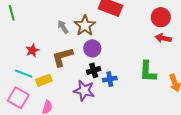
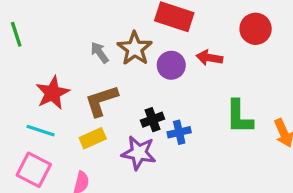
red arrow: (163, 38) -> (209, 58), moved
purple circle: (92, 48) -> (171, 65), moved
red star: (32, 50) -> (53, 93), size x1.5
yellow rectangle: (44, 80) -> (93, 138), moved

